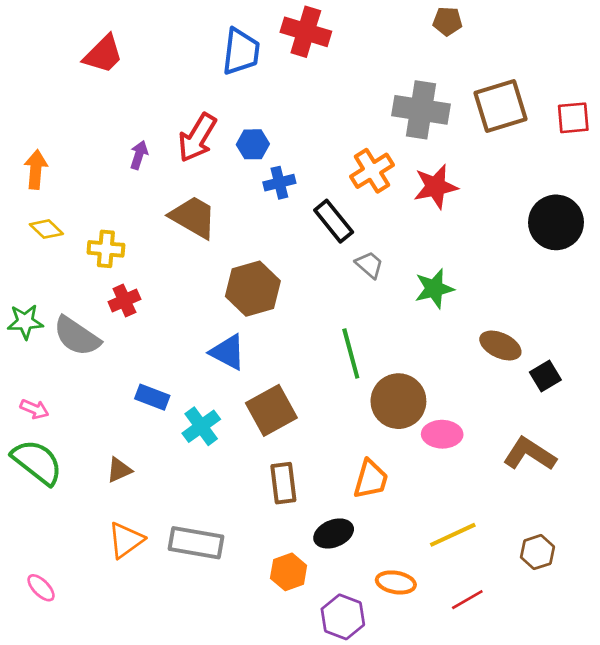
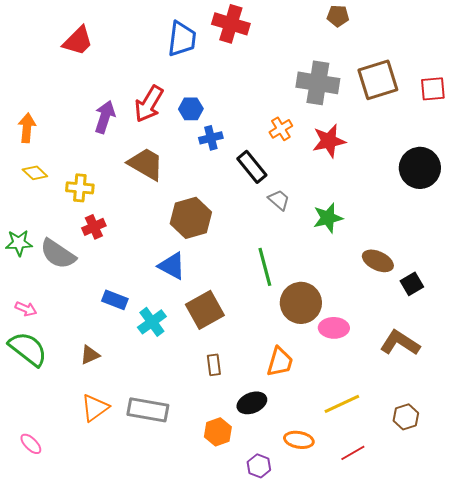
purple arrow: (139, 155) -> (105, 117), size x1.5
orange cross: (372, 171) -> (281, 129), size x0.7
brown rectangle: (283, 483) -> (214, 365), size x0.7
purple hexagon: (343, 617) -> (259, 466), size x0.7

